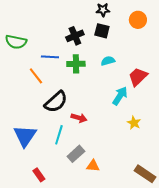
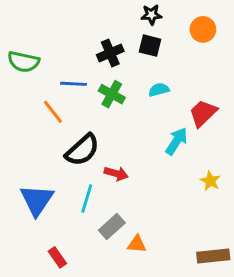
green cross: (76, 64) -> (112, 94), turned 30
yellow star: (134, 123) -> (210, 181), moved
brown rectangle: (145, 174) -> (213, 256), turned -40

